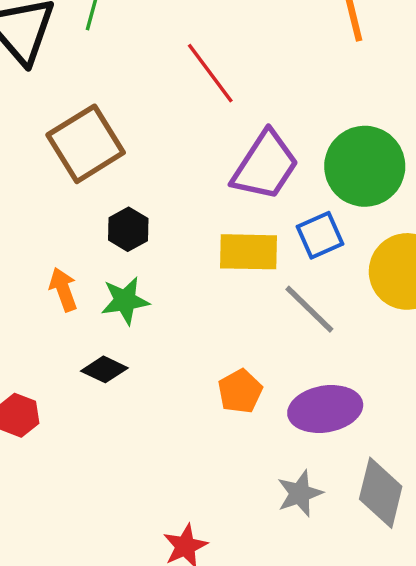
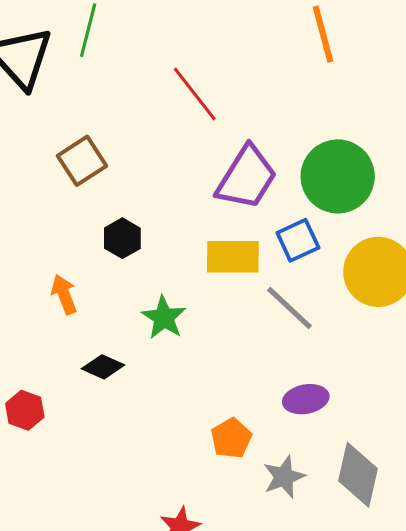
brown square: (86, 144) -> (82, 161), size x0.7
green star: (125, 301) -> (164, 318), moved, turned -30
orange pentagon: (240, 391) -> (231, 438), moved
purple ellipse: (325, 409) -> (306, 399), size x0.7

